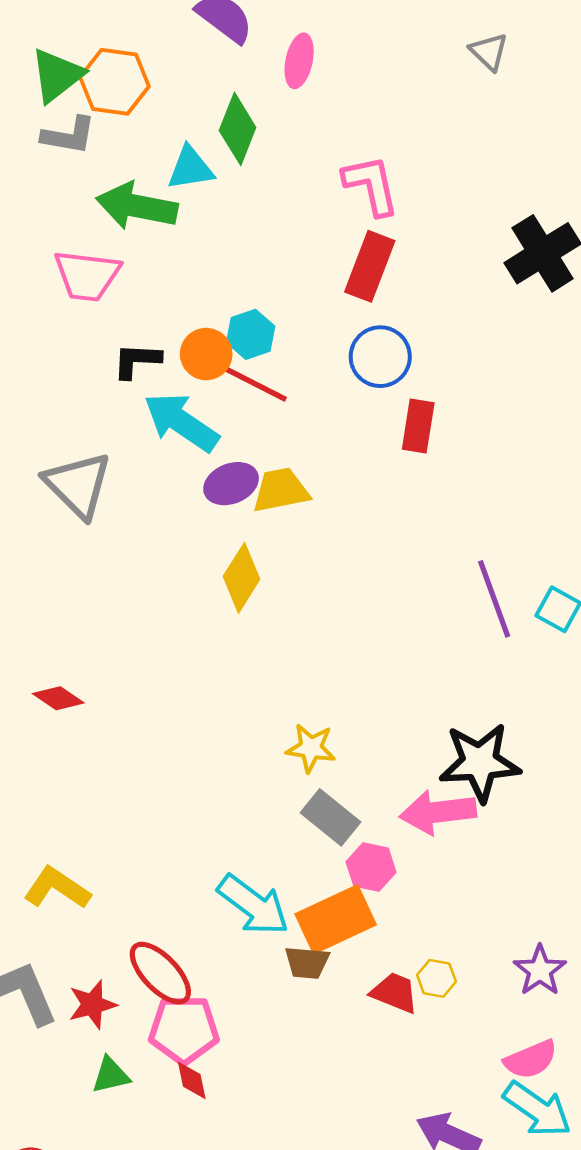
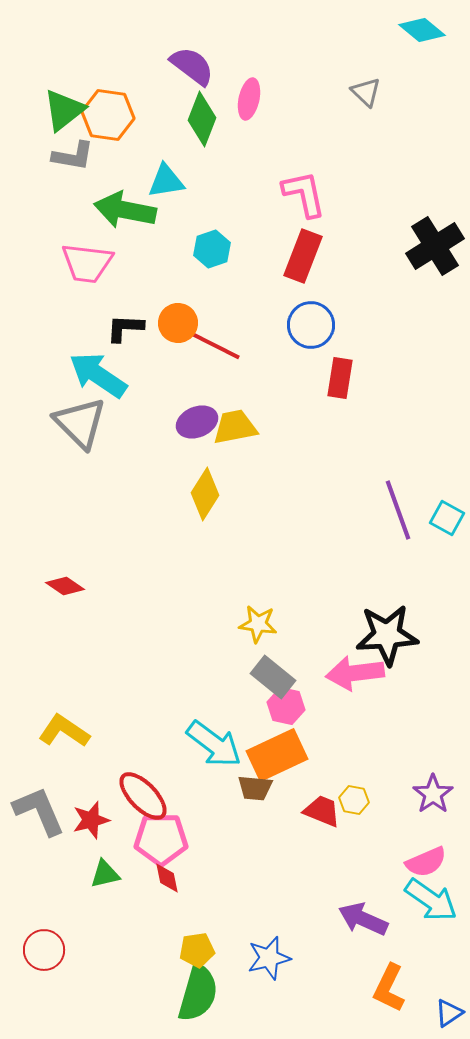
gray triangle: (489, 52) -> (366, 92), moved
green diamond: (238, 129) -> (202, 119), moved
cyan hexagon: (251, 334) -> (212, 249), moved
cyan arrow: (181, 422) -> (98, 375), moved
pink hexagon: (371, 867) -> (286, 706), moved

